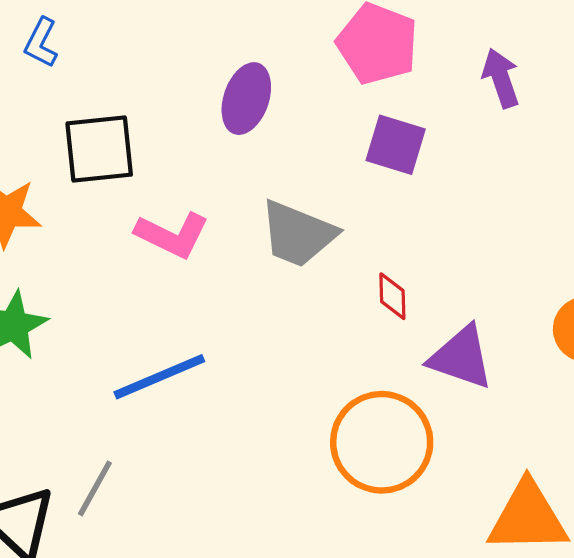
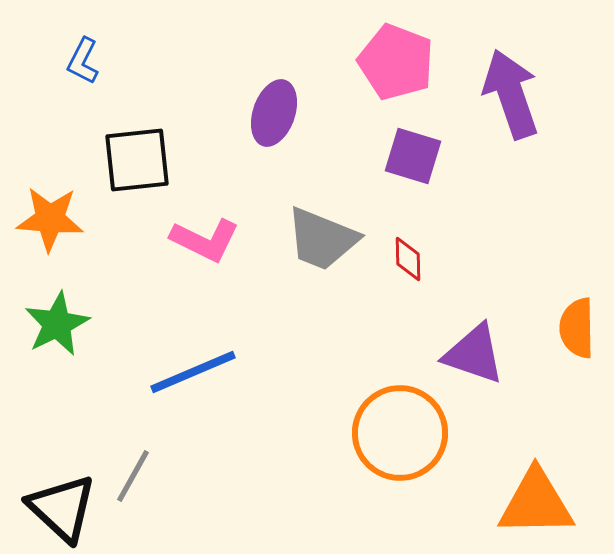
purple arrow: (501, 78) -> (511, 94), size x1.6
red diamond: (392, 296) -> (408, 259), moved

